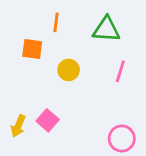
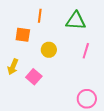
pink square: (48, 120) -> (34, 77), moved
yellow arrow: (18, 126) -> (13, 67), moved

